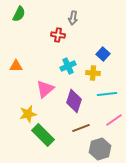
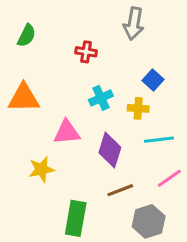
green semicircle: (19, 14) -> (27, 35), moved
gray arrow: (73, 18) -> (134, 24), moved, size x1.5
orange triangle: (16, 66) -> (24, 98), size x1.6
pink triangle: (45, 89) -> (67, 132), turned 36
green rectangle: (43, 135) -> (76, 218), moved, turned 55

